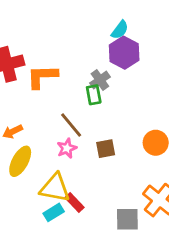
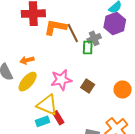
brown line: (71, 125) -> (73, 33), moved
pink star: (67, 148) -> (61, 80), size x1.5
brown square: (106, 149) -> (88, 86), turned 32

